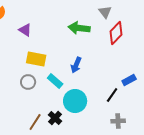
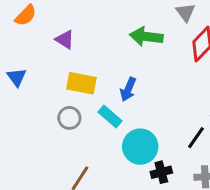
blue arrow: (76, 65) -> (128, 89), moved
black cross: (55, 118) -> (161, 172), moved, turned 32

